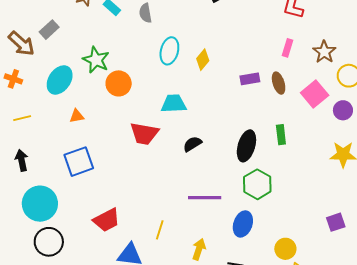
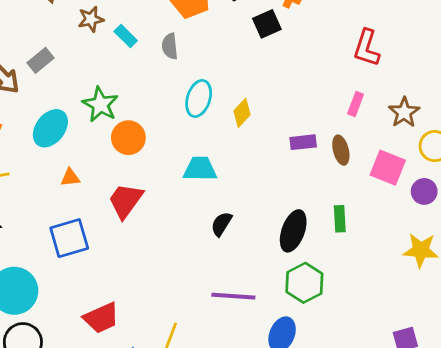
pink square: (315, 94) -> (388, 168), turned -32
red trapezoid: (144, 134) -> (126, 201), moved, turned 112
black semicircle: (192, 144) -> (221, 224), turned -30

